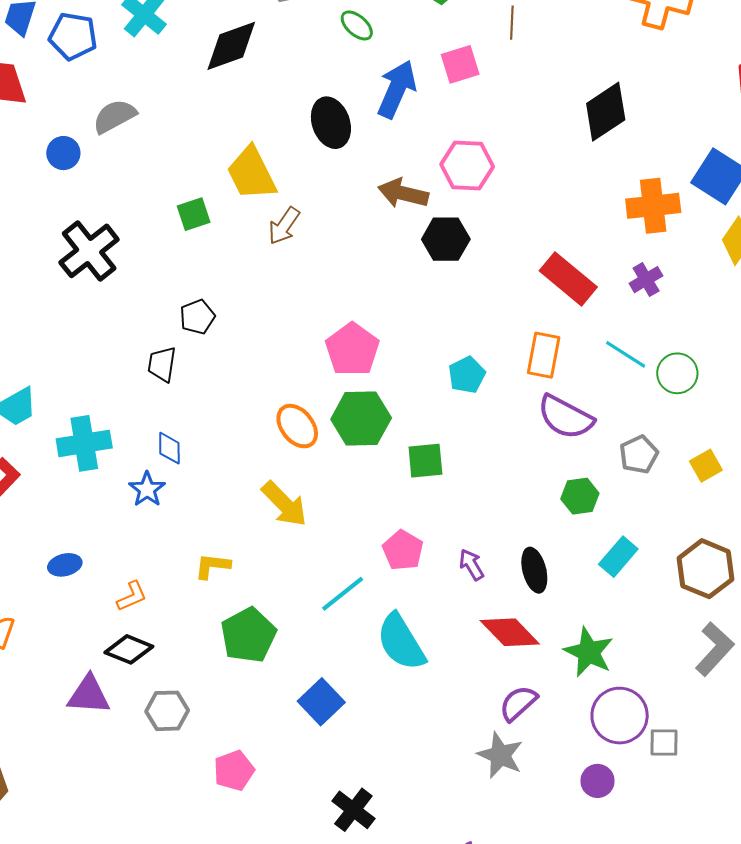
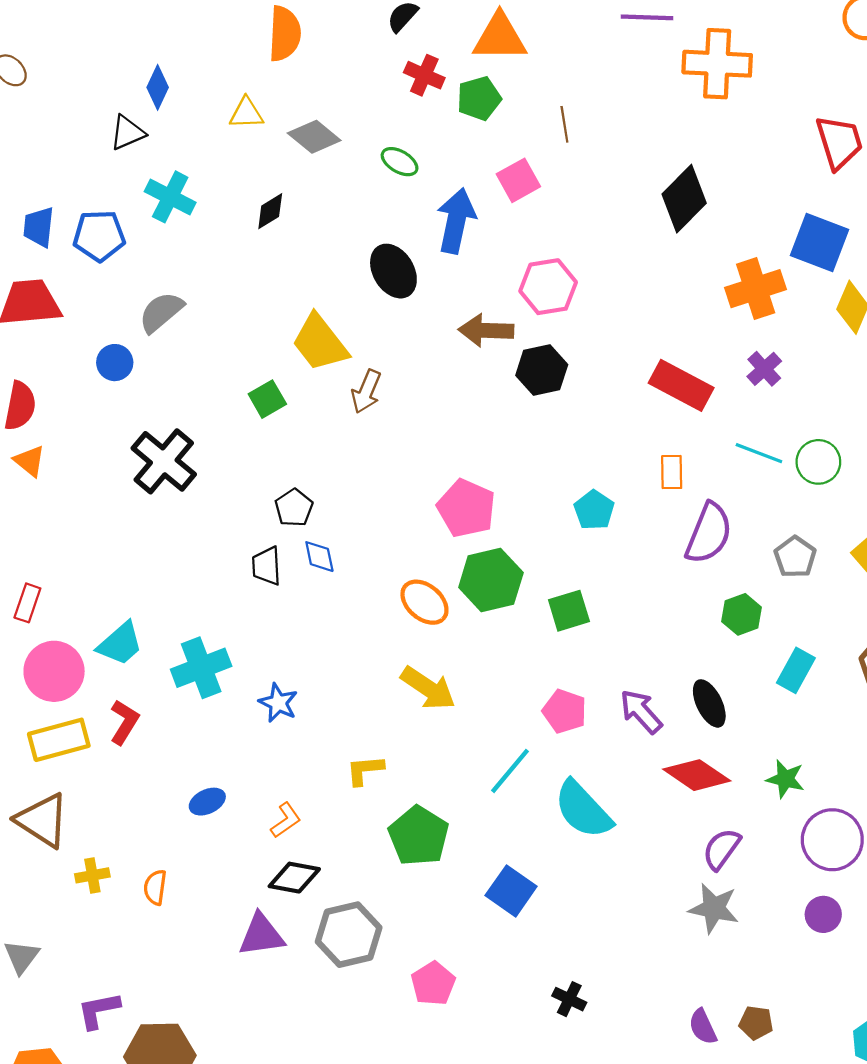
black diamond: (231, 46) -> (270, 211), size x0.6
orange rectangle: (544, 355) -> (672, 472), size x0.7
purple semicircle: (566, 417) -> (709, 533), turned -84
blue diamond: (169, 448) -> (319, 557), moved
purple arrow: (471, 565) -> (641, 712), size x1.4
green star: (589, 652) -> (785, 779), size x0.7
gray hexagon: (167, 711) -> (349, 935), size x1.4
black cross: (353, 810) -> (569, 999), size x0.7

